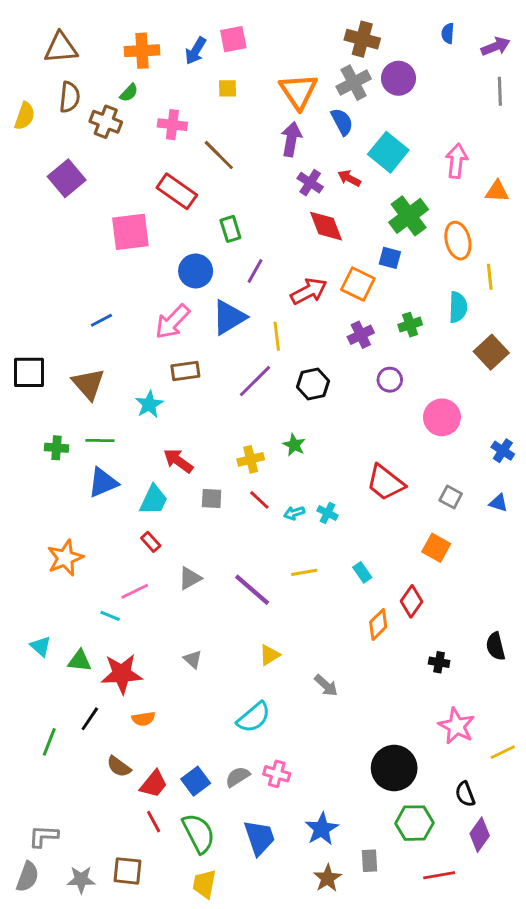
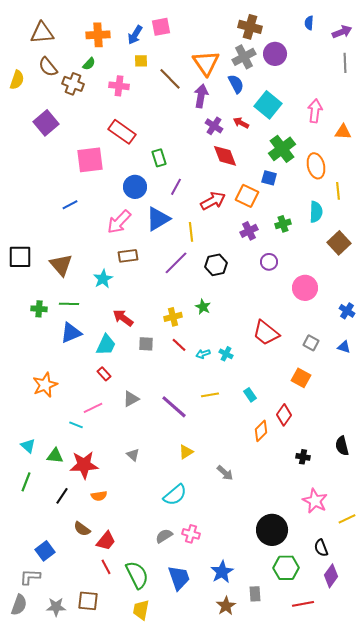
yellow square: (227, 88) -> (141, 61), moved
brown semicircle: (70, 97) -> (48, 67), turned 135
brown line: (219, 155) -> (170, 79), moved
blue line: (101, 320) -> (70, 205), moved
green line: (49, 742) -> (26, 482), moved
blue square: (196, 781) -> (45, 551), moved

